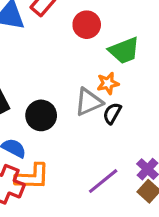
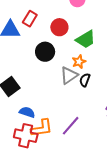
black circle: (41, 115) -> (45, 52), moved
purple line: (103, 181) -> (71, 126), moved

